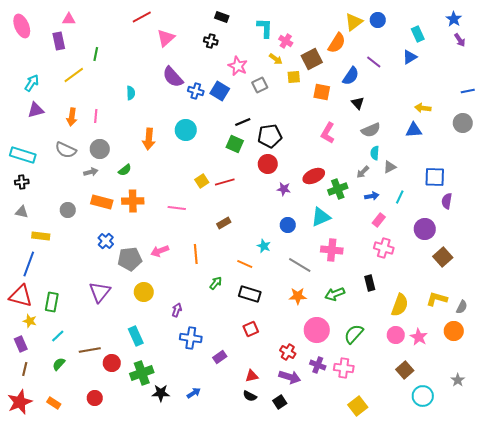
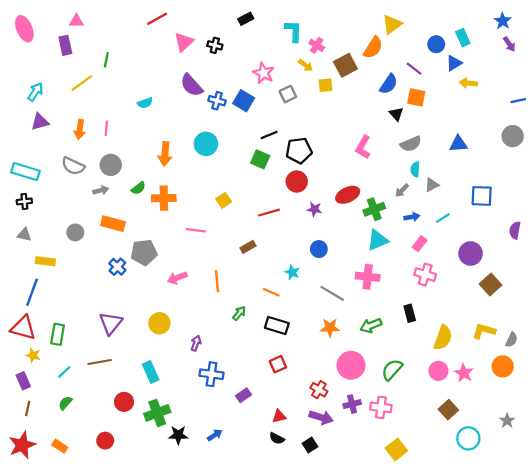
black rectangle: (222, 17) -> (246, 19), turned -48
blue circle: (378, 20) -> (436, 44), moved
black cross: (211, 41) -> (215, 45), moved
orange square: (322, 92) -> (416, 97), moved
cyan semicircle: (131, 93) -> (145, 103), turned 72
yellow arrow: (423, 108) -> (468, 83), moved
red line: (225, 182) -> (269, 213), moved
cyan line: (400, 197) -> (443, 218), turned 32
orange cross: (133, 201) -> (164, 198), moved
purple semicircle: (447, 201) -> (515, 230), moved
cyan triangle: (321, 217) -> (378, 240), moved
gray pentagon: (130, 259) -> (144, 252), moved
brown line: (90, 350) -> (100, 362), moved
purple cross: (318, 365) -> (352, 404), turned -35

